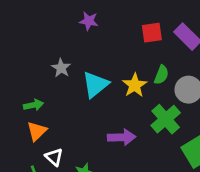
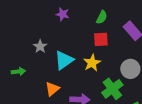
red square: (152, 33) -> (101, 39), moved
green semicircle: (161, 75) -> (102, 17), moved
orange triangle: (37, 131) -> (52, 89), moved

